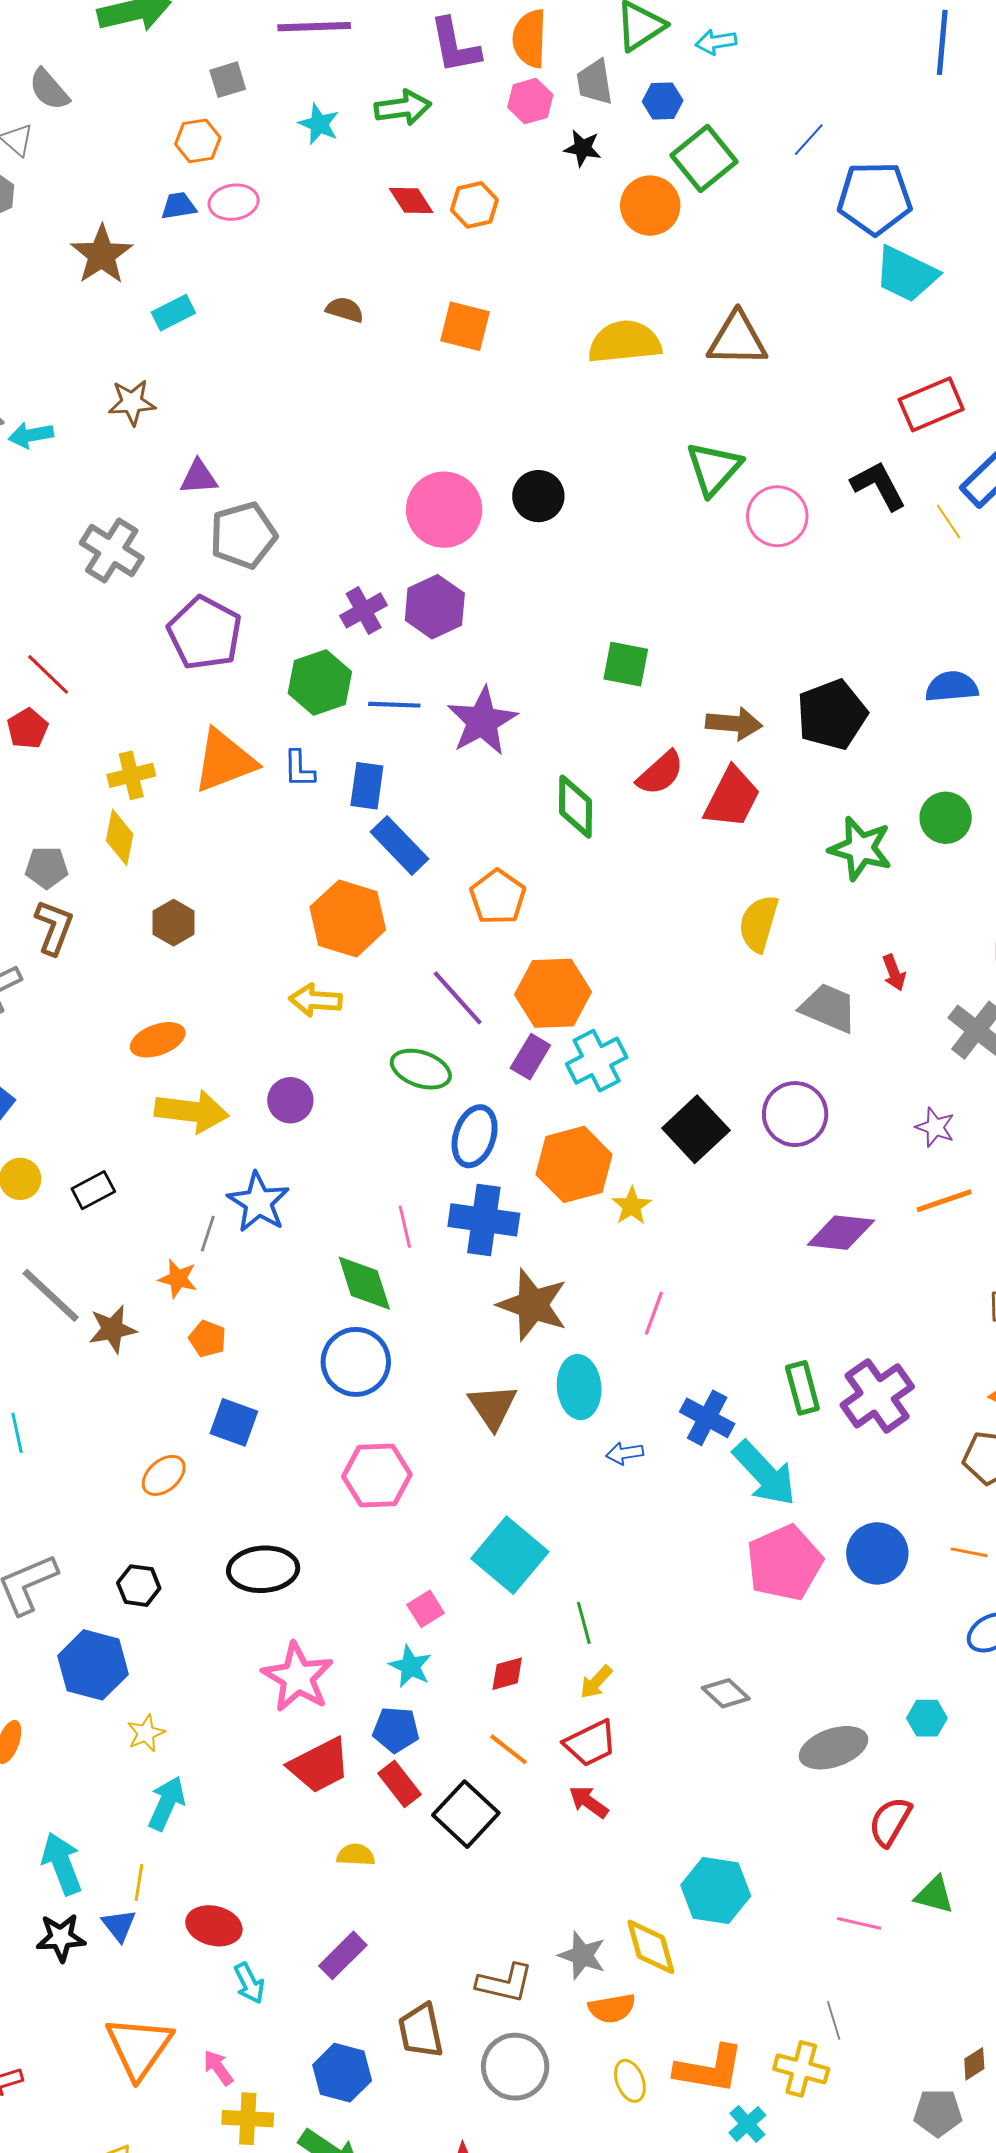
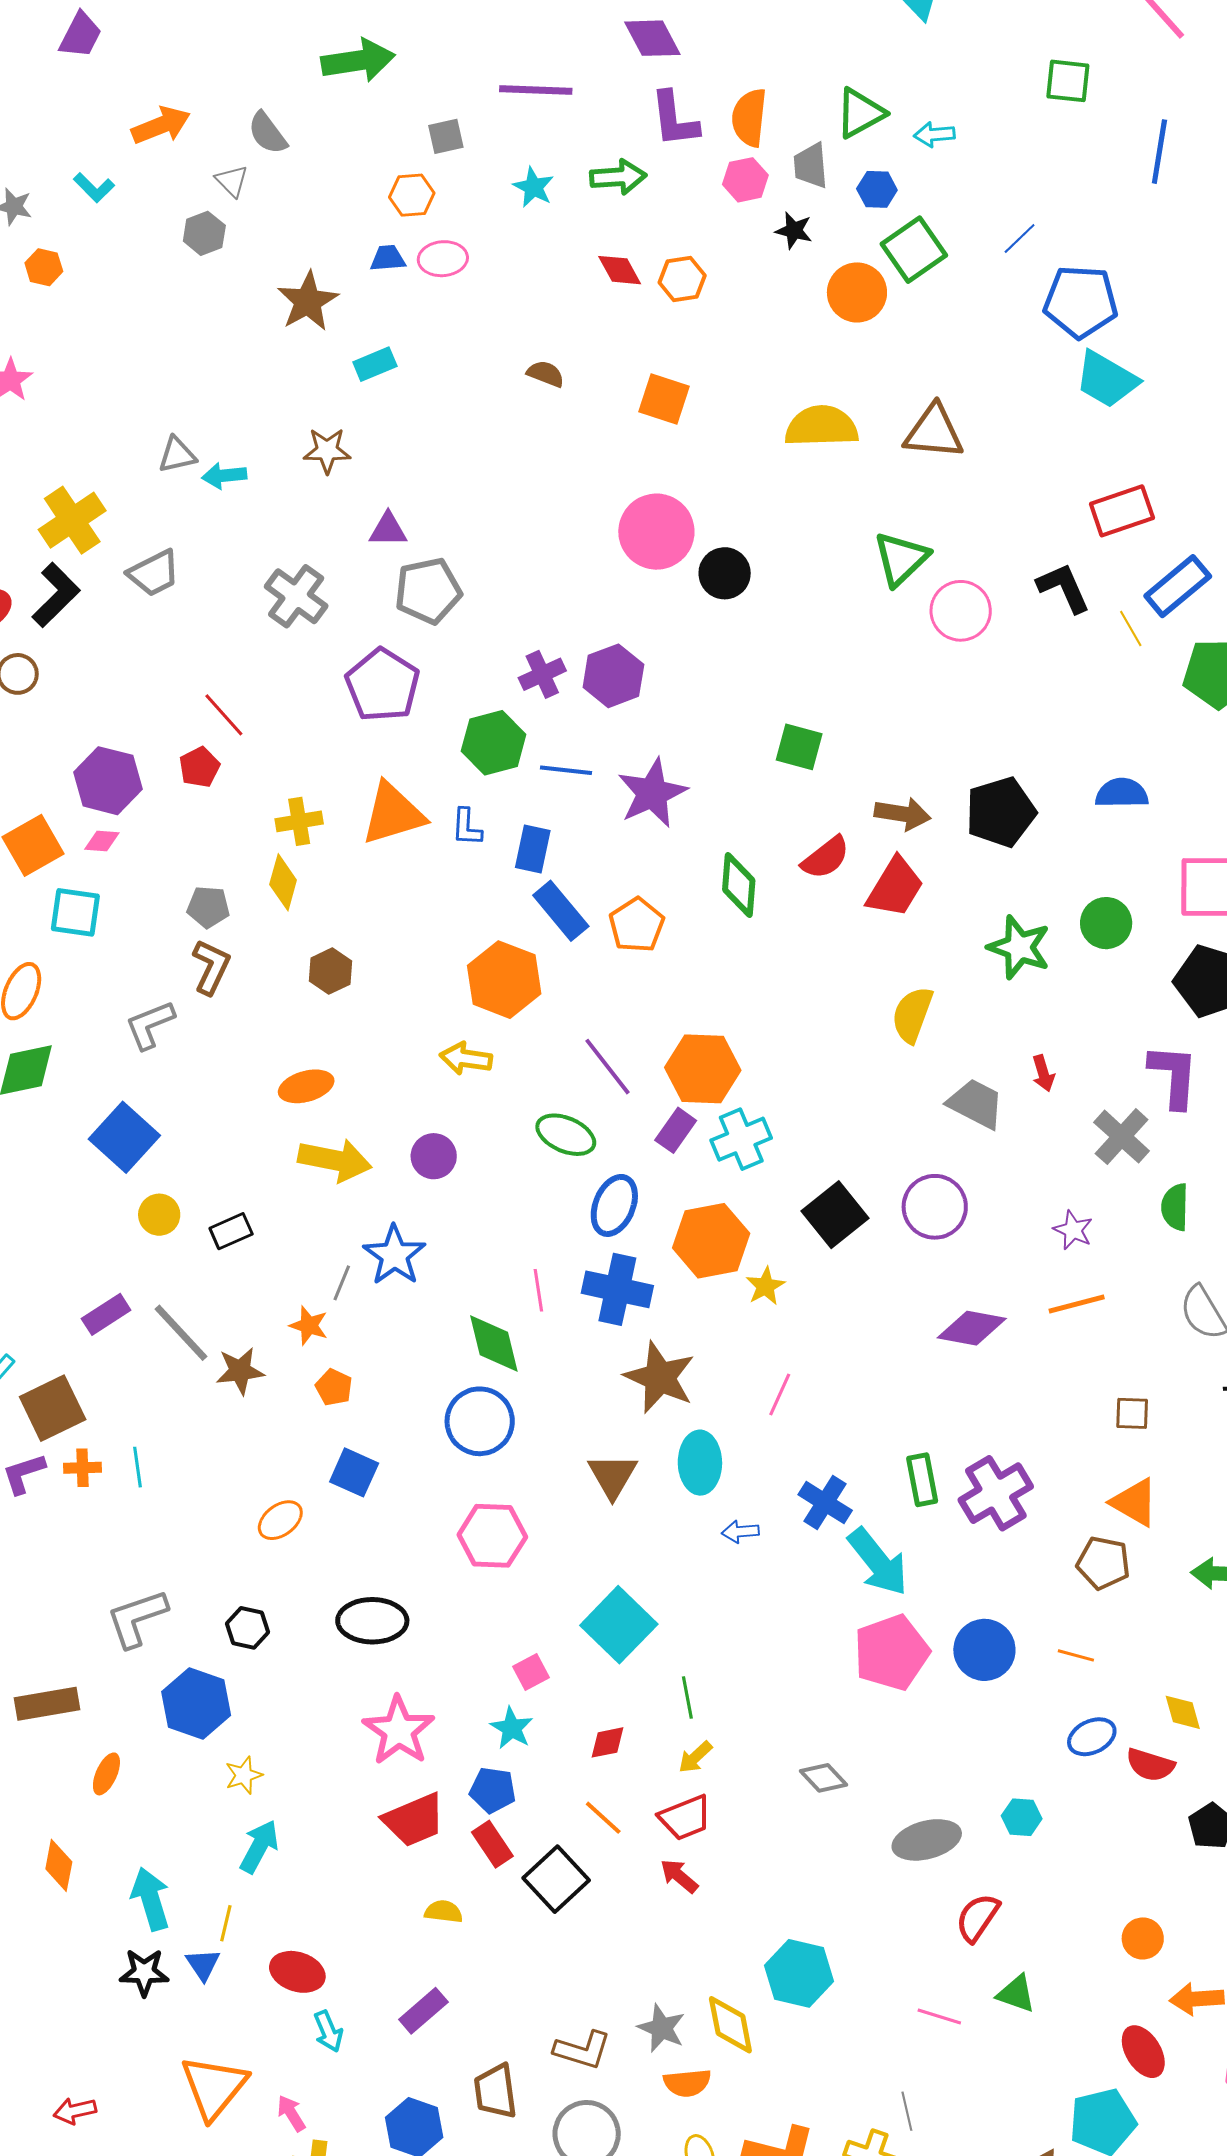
pink circle: (444, 510) -> (656, 532), moved
orange pentagon: (498, 897) -> (637, 925), moved

